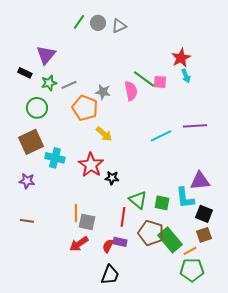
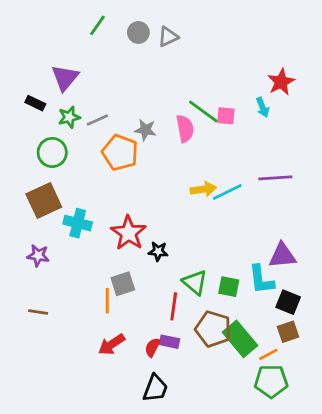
green line: (79, 22) -> (97, 25), moved
red star: (181, 58) -> (281, 82), moved
yellow arrow: (104, 134) -> (203, 189), moved, turned -48
gray square: (87, 222) -> (123, 284), moved, turned -30

